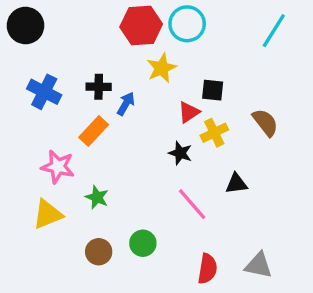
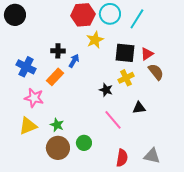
cyan line: (274, 31) -> (137, 19), moved
black square: (213, 90) -> (125, 53), size x1.5
blue cross: (44, 92) -> (26, 67), moved
red triangle: (189, 112) -> (147, 54), moved
green star: (97, 197) -> (57, 125), moved
brown circle: (99, 252) -> (58, 148), size x1.5

